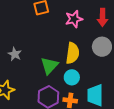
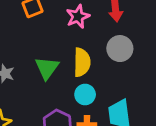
green triangle: (49, 66) -> (47, 68), moved

